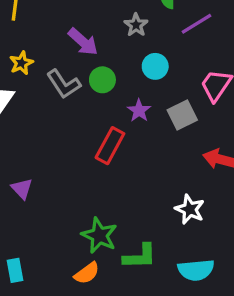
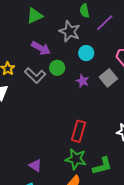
gray star: (136, 25) -> (70, 31), size x1.5
red rectangle: (110, 146) -> (78, 131), moved
purple triangle: (22, 189) -> (35, 165), moved

